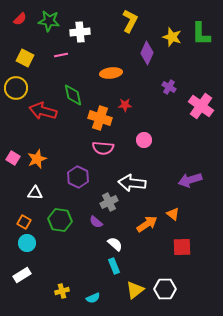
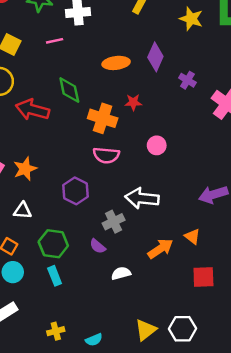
purple diamond: (147, 53) -> (155, 57), moved
white semicircle: (115, 244) -> (121, 273), turned -56
cyan rectangle: (114, 266) -> (55, 276), moved

